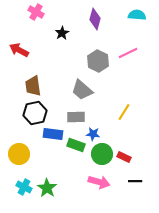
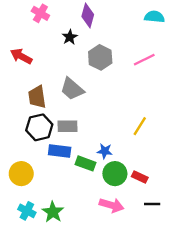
purple diamond: (95, 19) -> (88, 16), moved
gray hexagon: (98, 61) -> (100, 57), moved
gray trapezoid: (82, 90) -> (72, 89), moved
gray rectangle: (76, 117) -> (67, 126), moved

